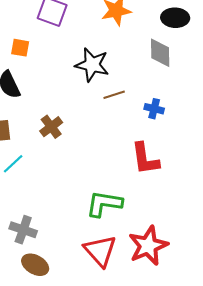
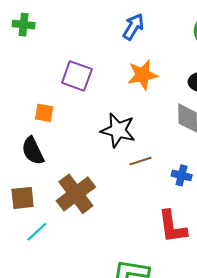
brown cross: (51, 127) -> (76, 194), size x1.6

